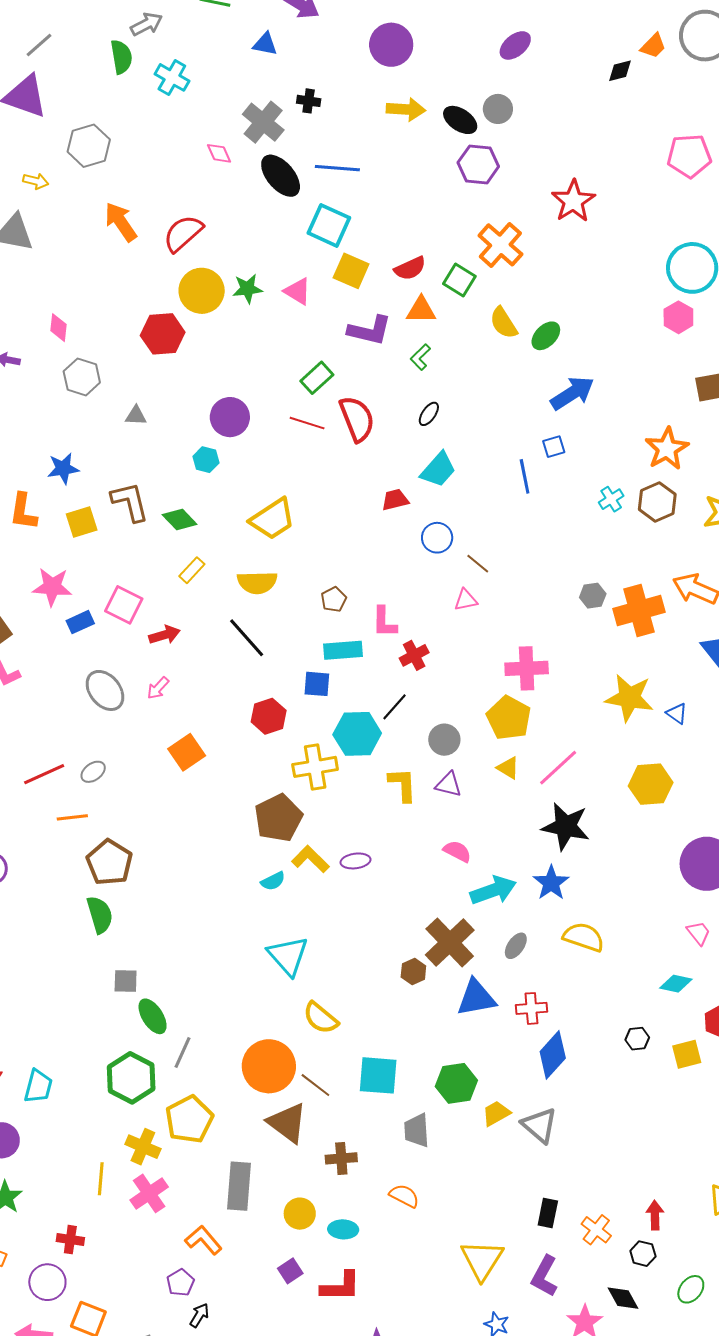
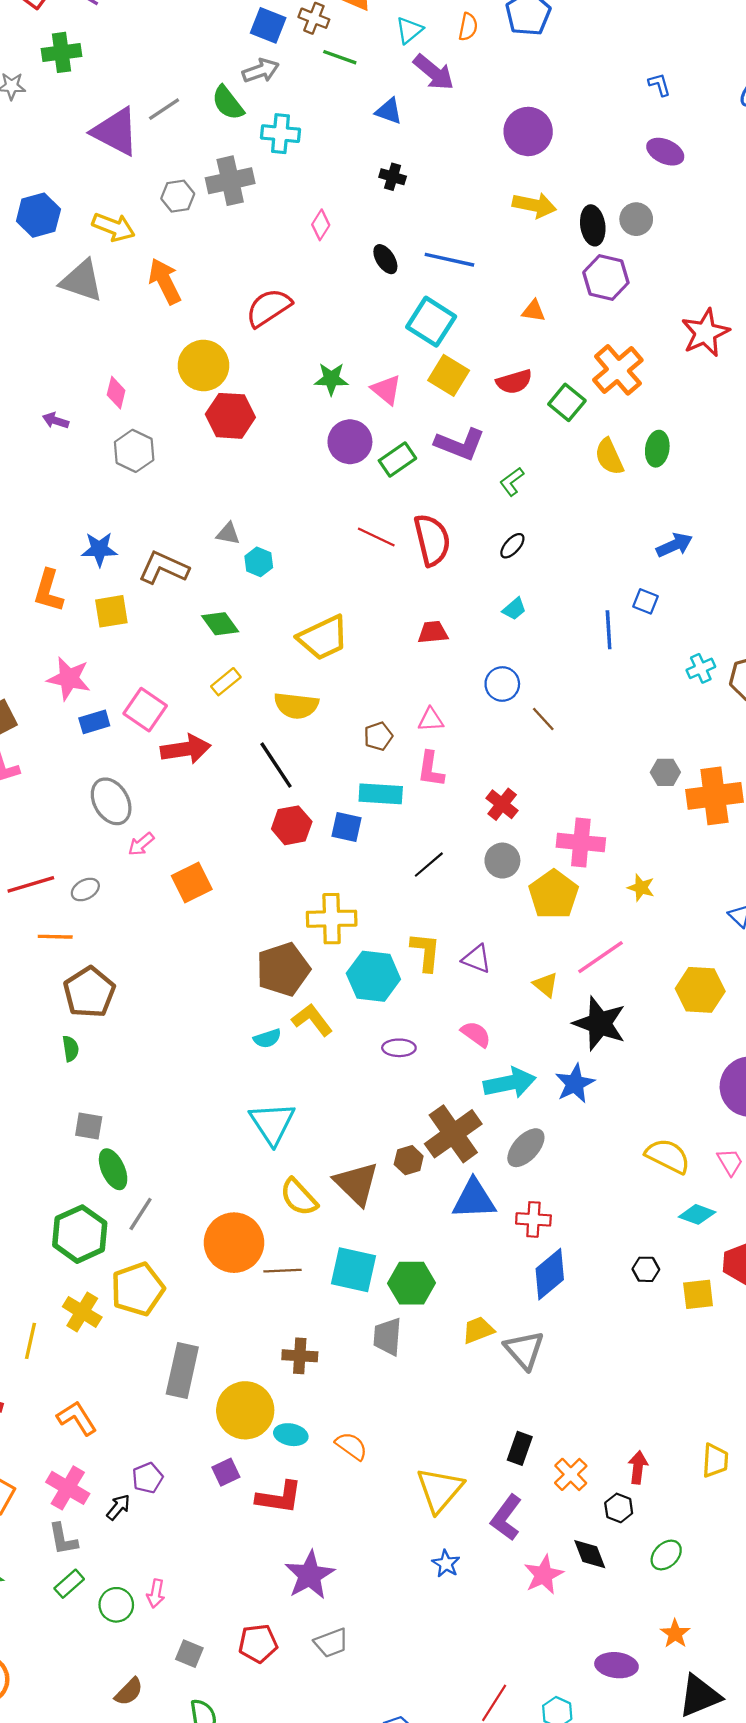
gray line: (39, 45) -> (164, 109), moved
purple ellipse: (515, 45) -> (665, 152), turned 56
green semicircle: (121, 57) -> (228, 103), turned 144
cyan cross: (172, 77) -> (280, 134), turned -32
black cross: (309, 101) -> (393, 177), moved
black ellipse: (460, 120) -> (593, 225), turned 40
gray cross: (263, 122) -> (230, 181), moved, turned 30
gray hexagon: (89, 146) -> (178, 196), size x0.7
pink diamond: (219, 153) -> (321, 225), turned 48
black ellipse: (281, 176) -> (385, 259), size x0.6
yellow arrow: (36, 181) -> (114, 227), size x1.5
orange arrow: (121, 222) -> (165, 281), moved
yellow circle: (202, 291) -> (203, 365), moved
orange triangle: (421, 310) -> (534, 311), moved, size x0.7
green ellipse: (546, 336) -> (657, 449), moved, turned -44
green rectangle: (317, 378) -> (397, 460), moved
blue arrow: (572, 393) -> (674, 545), size x0.7
gray triangle: (136, 416) -> (228, 534), moved
purple circle: (230, 417) -> (350, 442), moved
blue square: (554, 447) -> (645, 601), turned 30
cyan trapezoid: (438, 470) -> (514, 609), size x0.6
red trapezoid: (395, 500) -> (433, 632), moved
brown L-shape: (130, 502) -> (164, 568), moved, turned -60
pink triangle: (466, 600) -> (431, 720), moved
red arrow: (165, 635) -> (186, 749), size x1.4
red cross: (414, 655) -> (502, 804), moved, turned -32
pink arrow: (158, 688) -> (141, 844), moved
yellow star: (629, 698) -> (641, 888), moved, size x0.5
red hexagon: (269, 716) -> (292, 825), moved
cyan hexagon: (357, 734) -> (373, 976), moved
gray circle: (444, 740) -> (502, 861), moved
yellow triangle: (508, 768) -> (546, 985), moved
purple ellipse: (356, 861) -> (399, 1048), moved
green semicircle: (100, 915) -> (71, 1049), size x0.6
yellow semicircle: (584, 937) -> (668, 1156), moved
gray ellipse: (516, 946) -> (526, 1148), size x1.4
green hexagon: (456, 1083) -> (412, 1283), moved
brown line: (315, 1085) -> (283, 1271), turned -48
brown triangle: (287, 1123) -> (357, 1184), moved
pink cross: (149, 1193) -> (68, 1488), moved, turned -33
orange semicircle: (404, 1196) -> (351, 1446), moved
yellow circle: (300, 1214) -> (245, 1410), size x1.6
orange L-shape: (203, 1240) -> (77, 1418), moved
purple pentagon: (181, 1283) -> (148, 1478), moved

